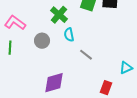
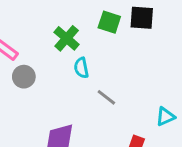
gray circle: (42, 41) -> (24, 77), moved

